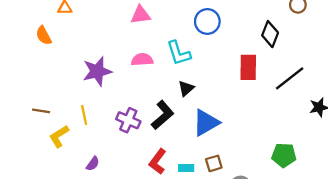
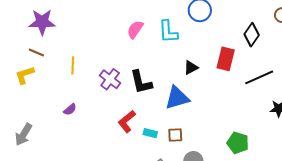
pink semicircle: (142, 60) -> (135, 30), turned -66
purple star: (97, 71) -> (42, 22), moved
black triangle: (186, 88) -> (191, 68), moved
black L-shape: (163, 115) -> (141, 82), turned 104
yellow L-shape: (59, 136) -> (25, 75), moved

